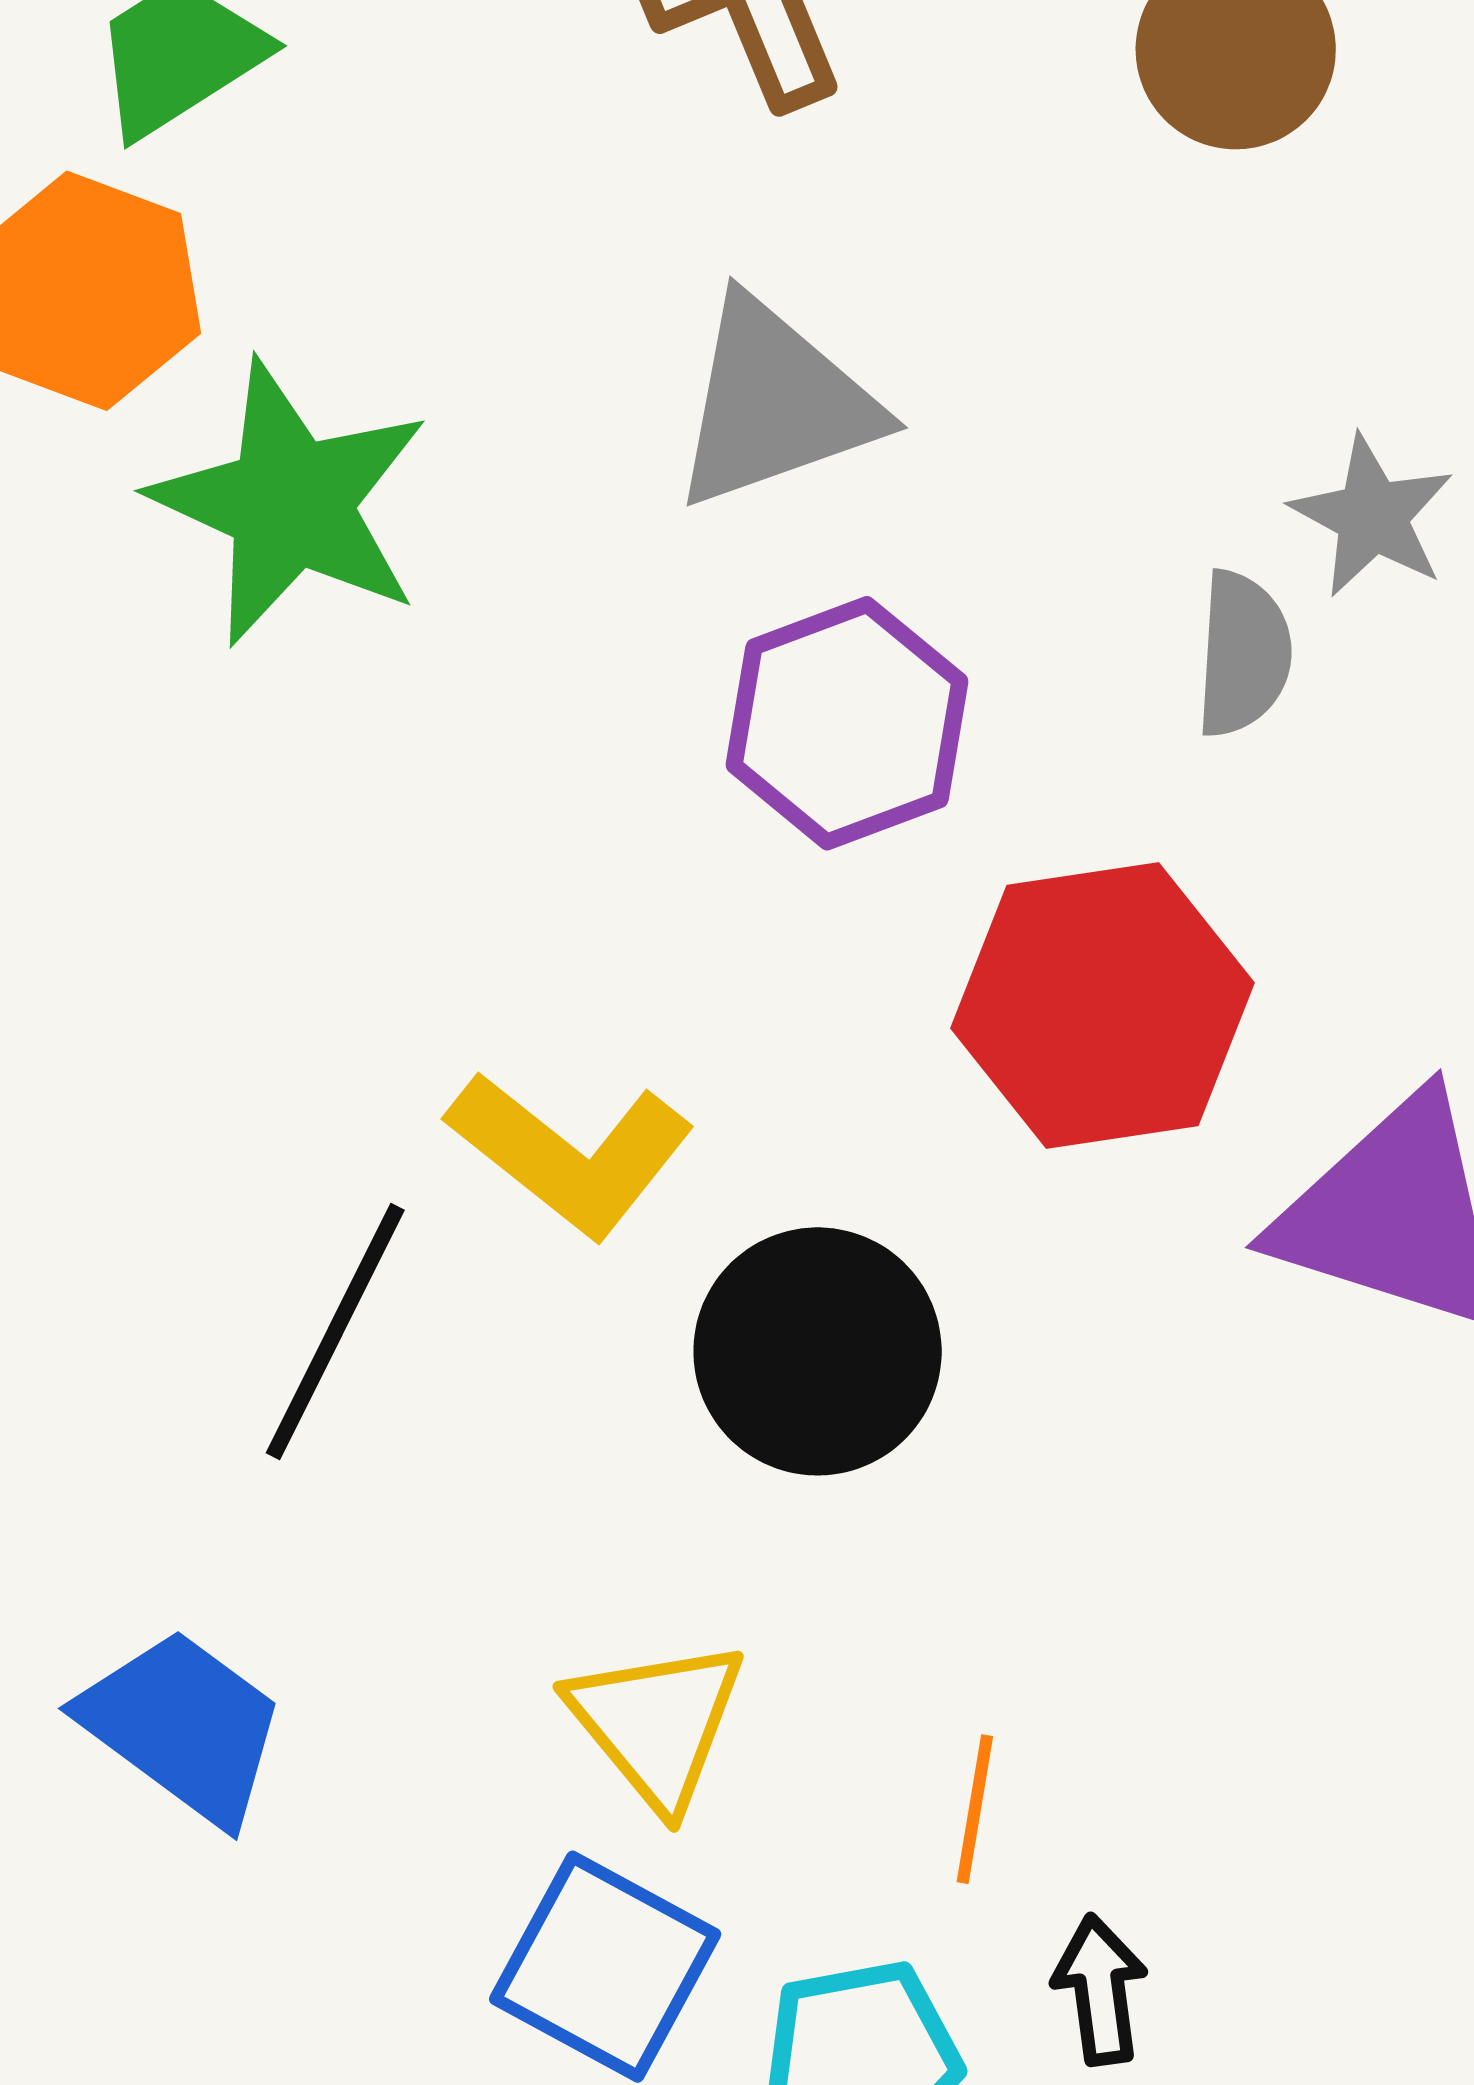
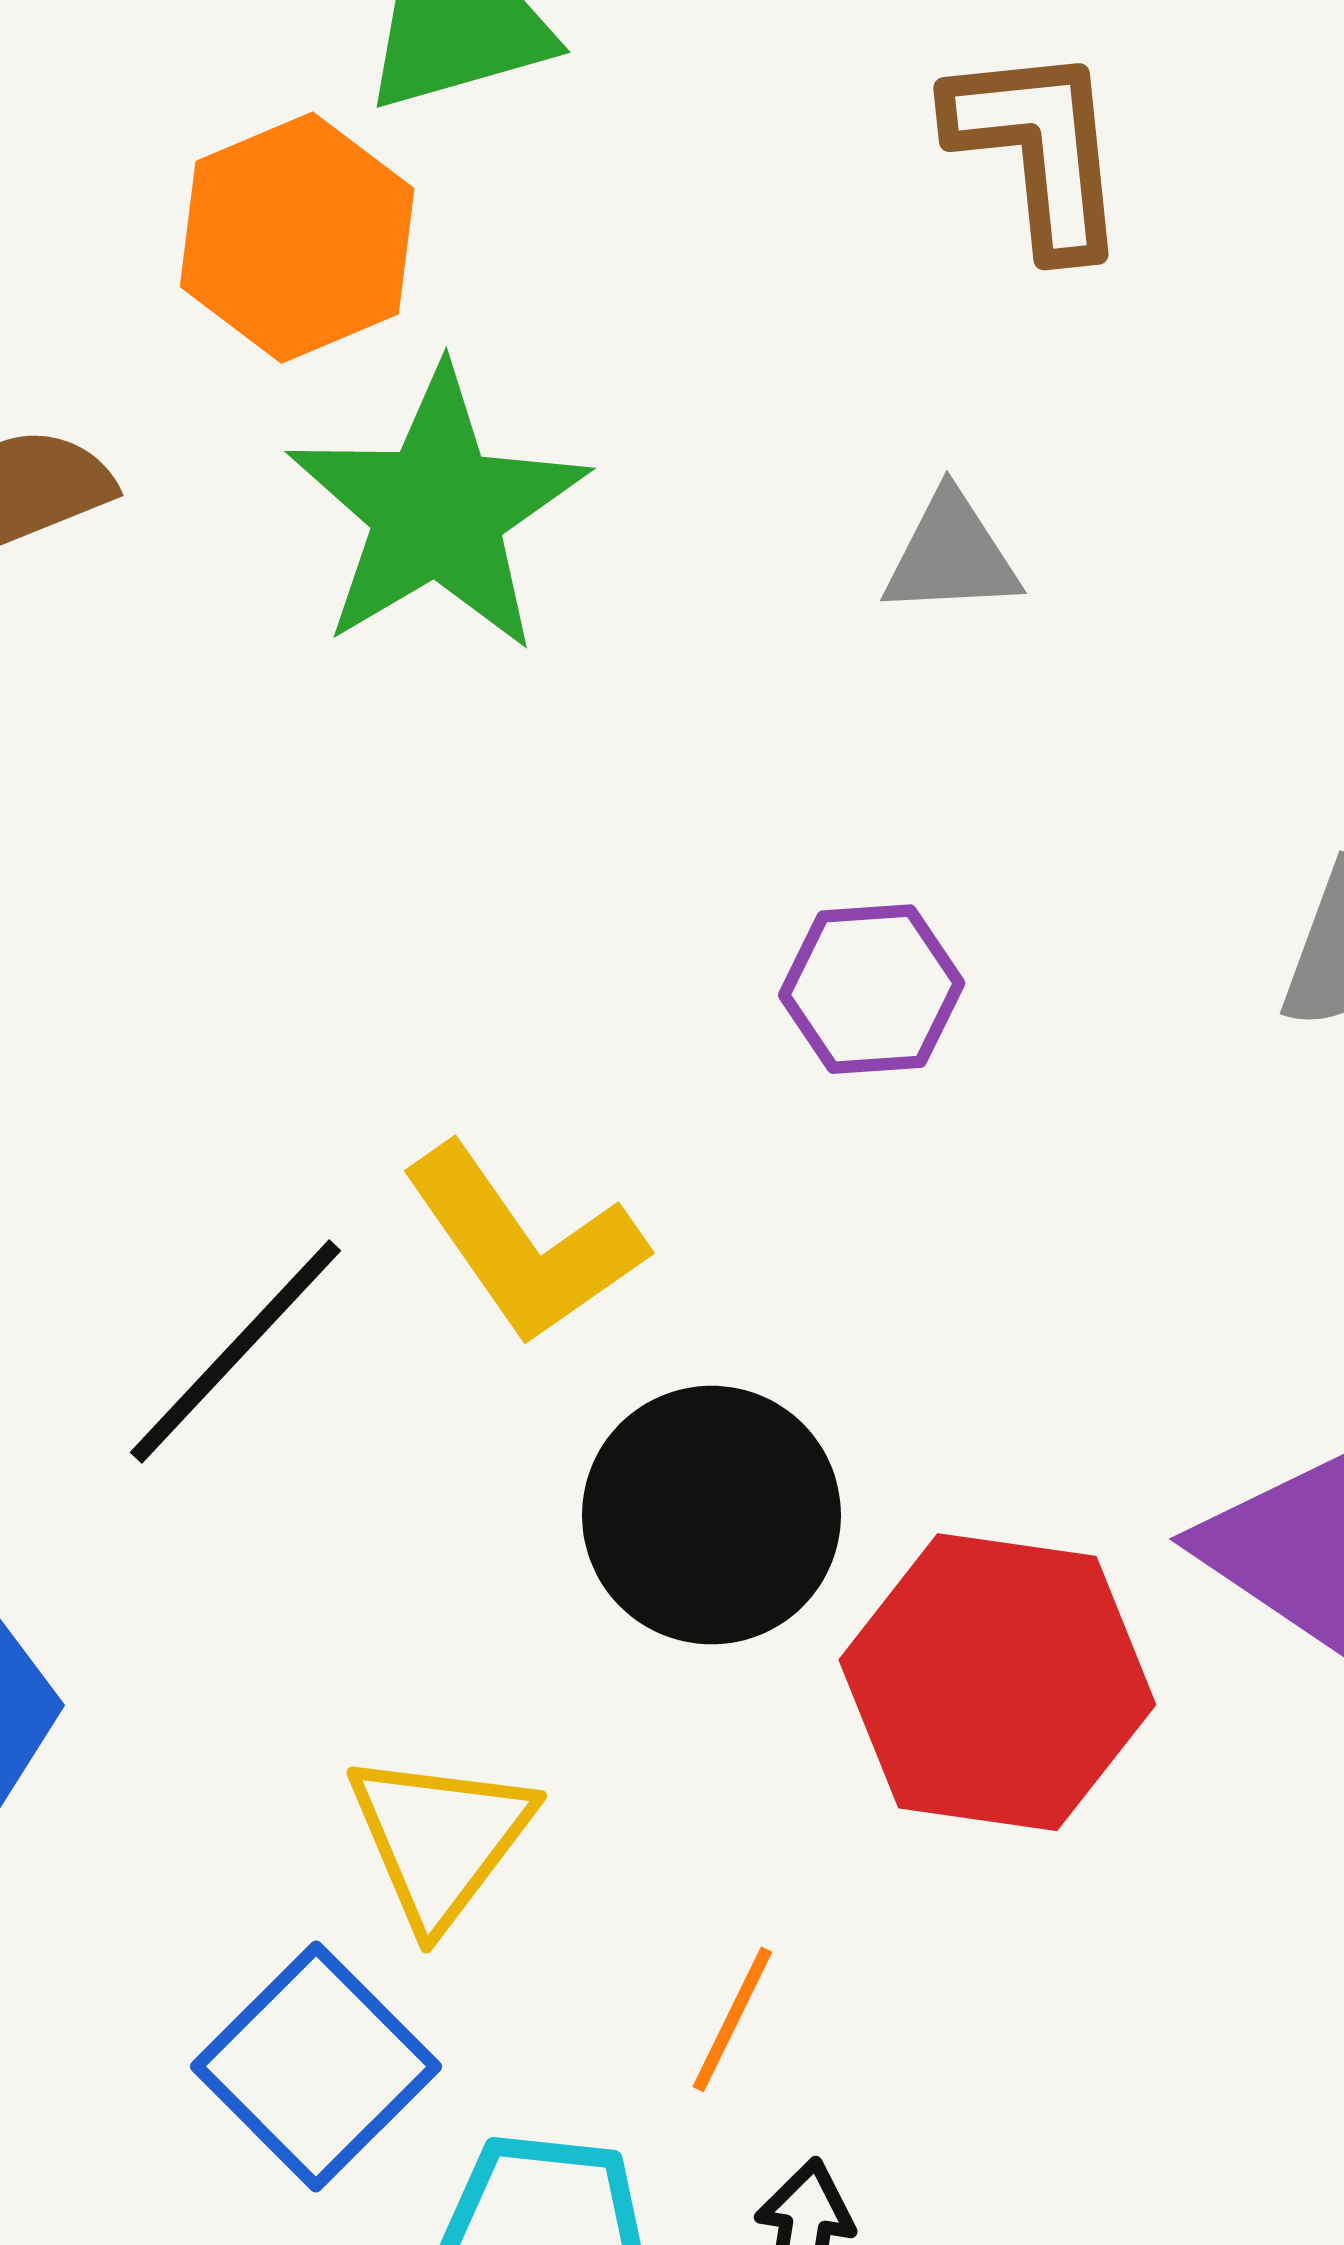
gray triangle: (775, 403) -> (951, 555), size x0.6
purple hexagon: (847, 723) -> (872, 989), moved, size x0.7
red hexagon: (1103, 1006) -> (997, 1682), moved

